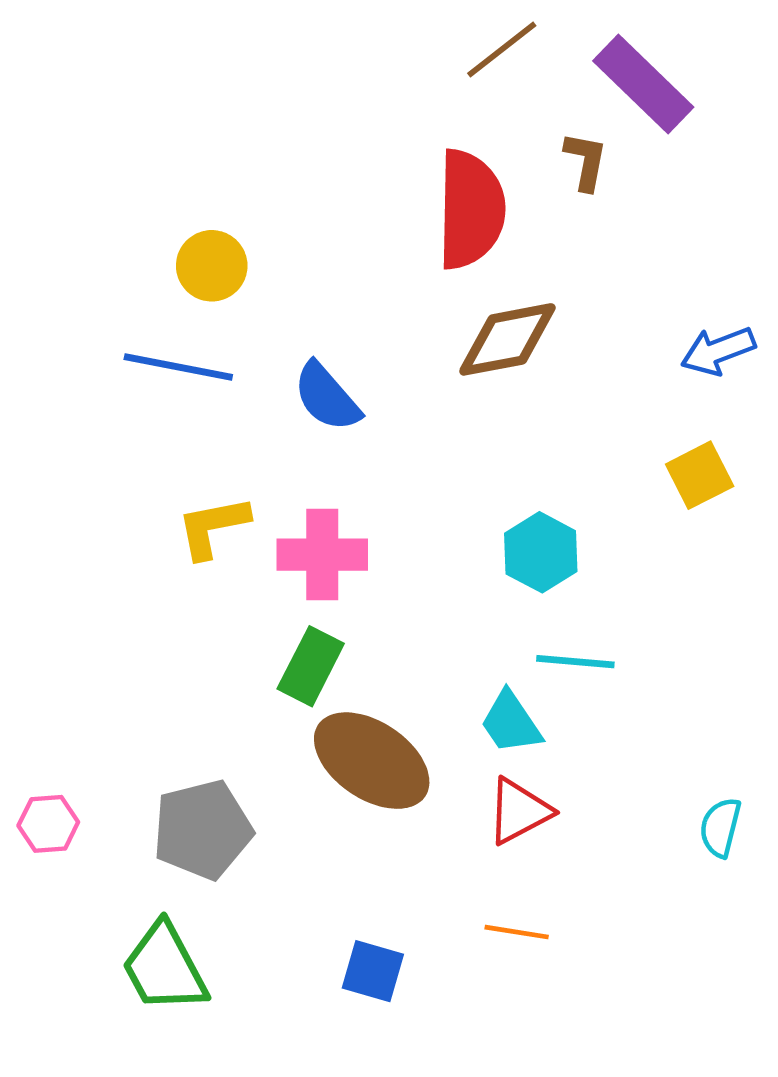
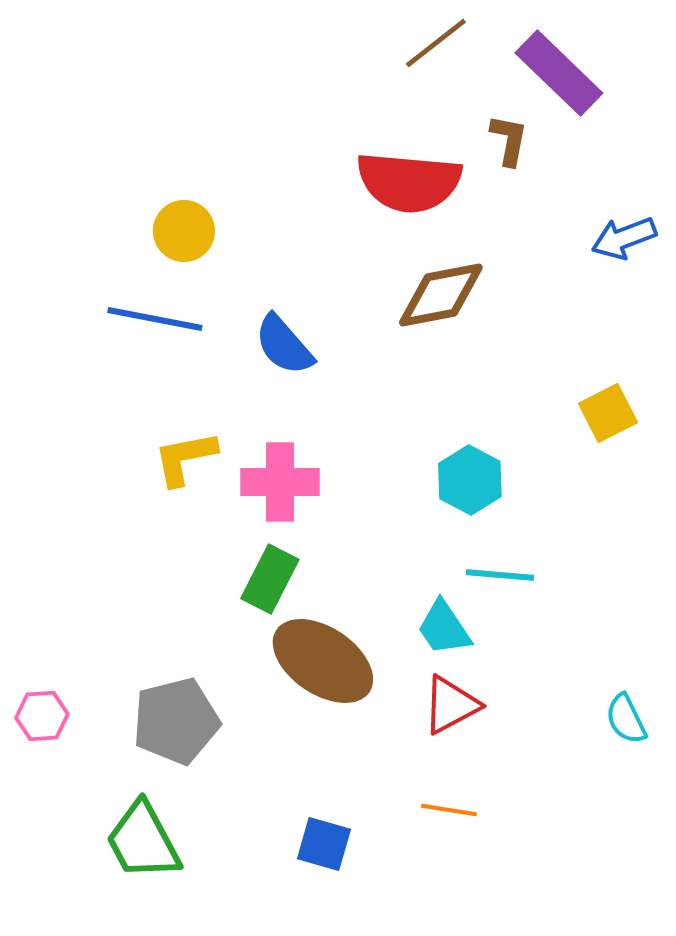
red semicircle: (471, 209) -> (409, 182), turned 94
blue arrow: (718, 351) -> (624, 238), moved
cyan semicircle: (720, 827) -> (626, 719), turned -40

